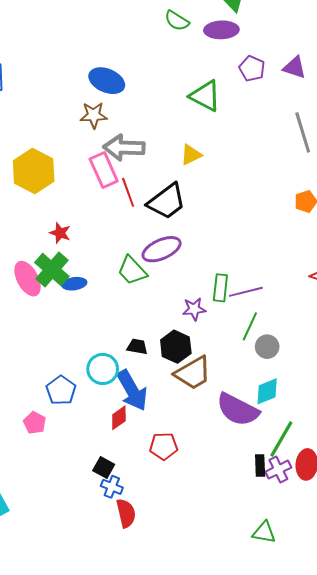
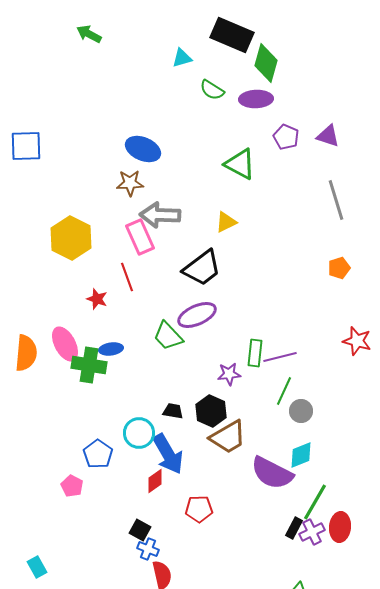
red line: (128, 192) -> (127, 277), moved
green cross: (52, 269) -> (89, 365), moved, turned -32
black rectangle: (260, 465) -> (294, 528), turned 30

